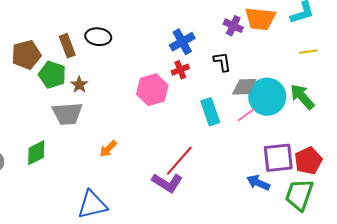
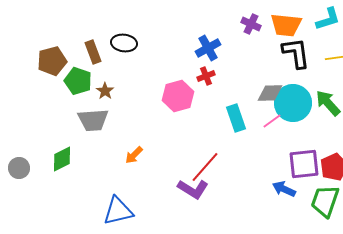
purple cross: (233, 26) -> (251, 24), moved
black L-shape: (222, 62) -> (296, 53), moved, size x1.6

